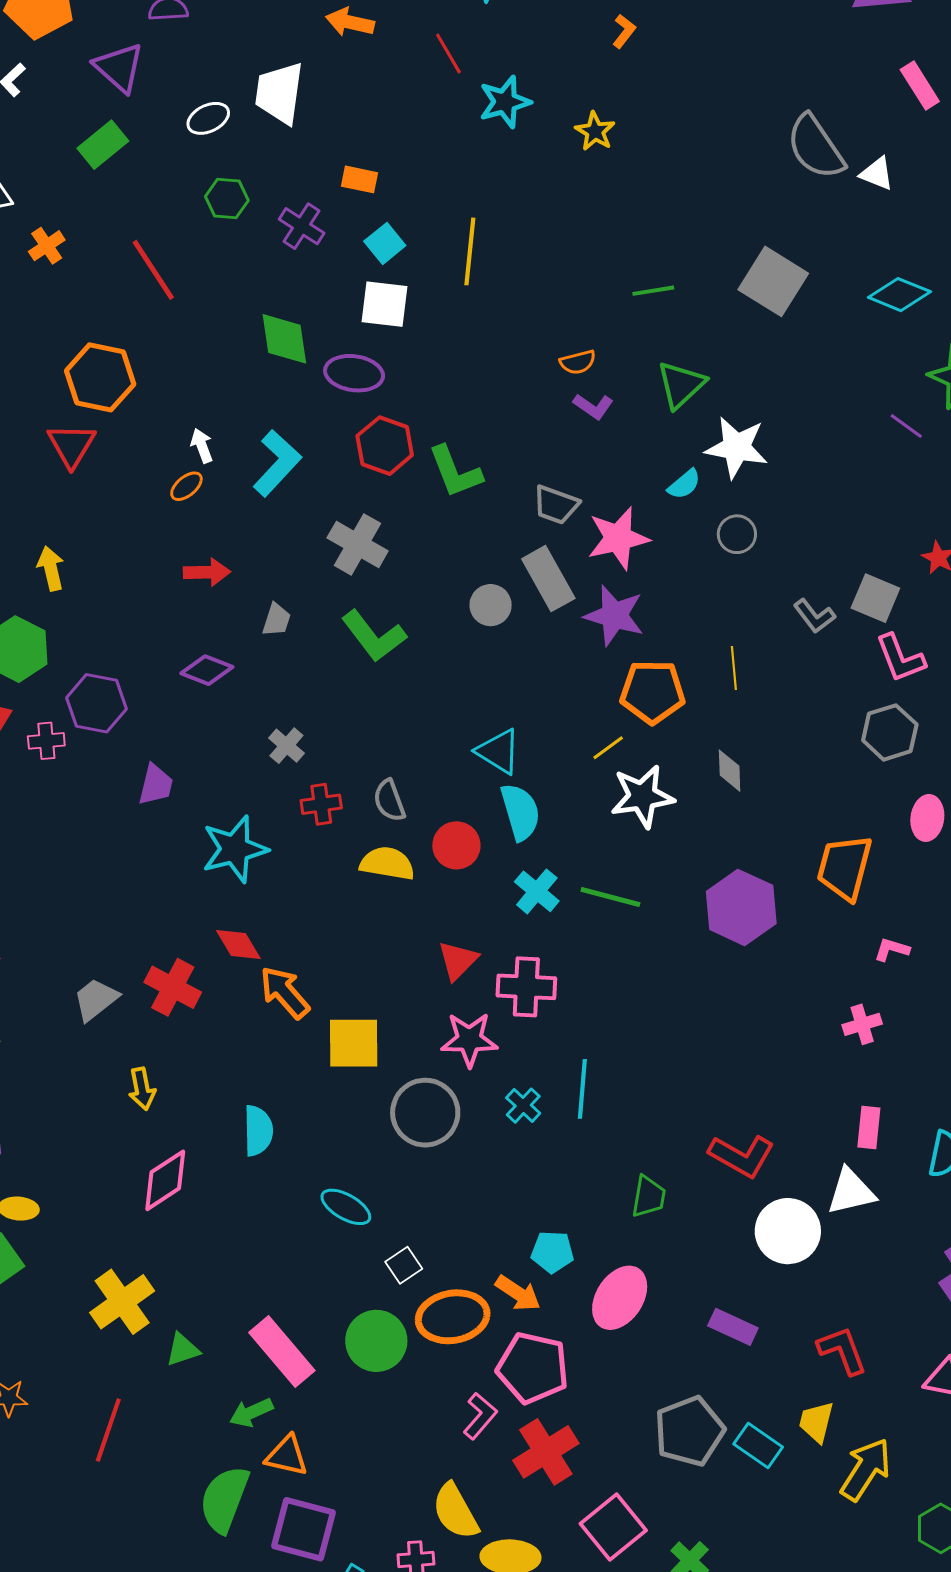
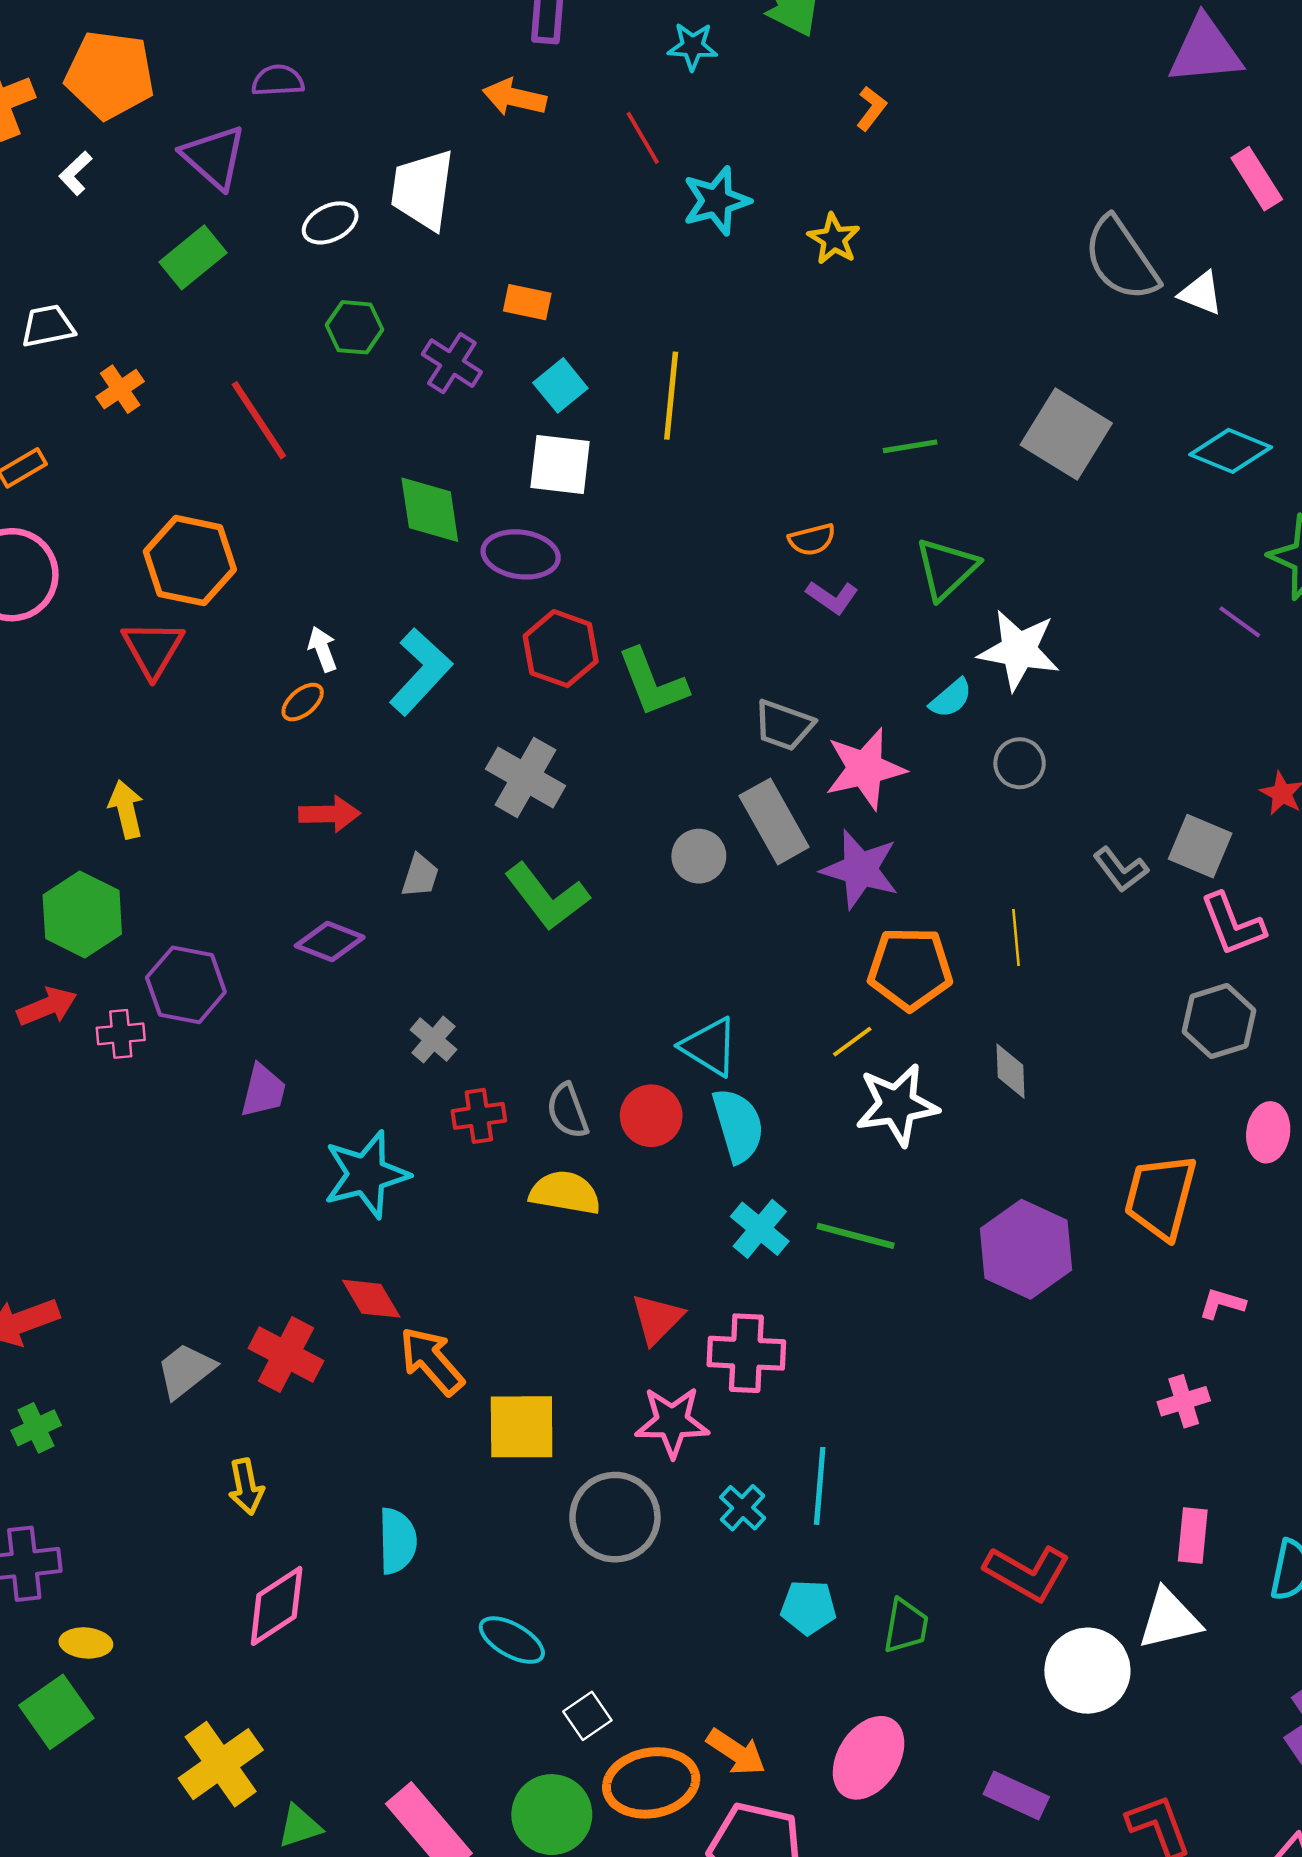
red circle: (456, 845) -> (651, 1116), moved
cyan pentagon: (552, 1252) -> (808, 1607), moved

